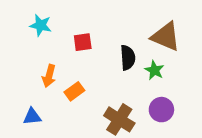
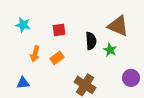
cyan star: (41, 25) -> (23, 25), moved
orange rectangle: (74, 91) -> (57, 58), moved
purple circle: (161, 110) -> (131, 78), moved

